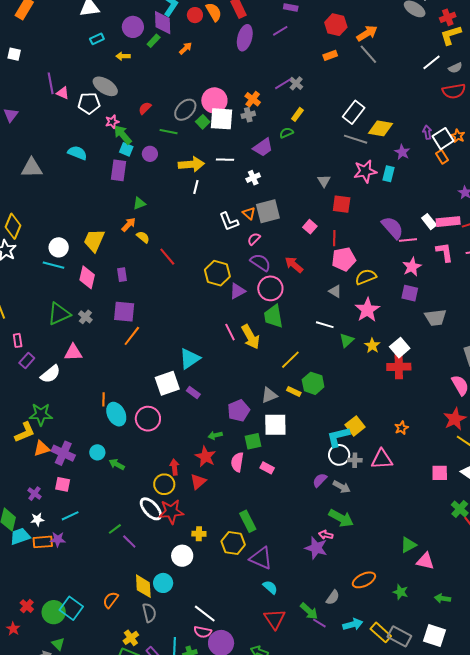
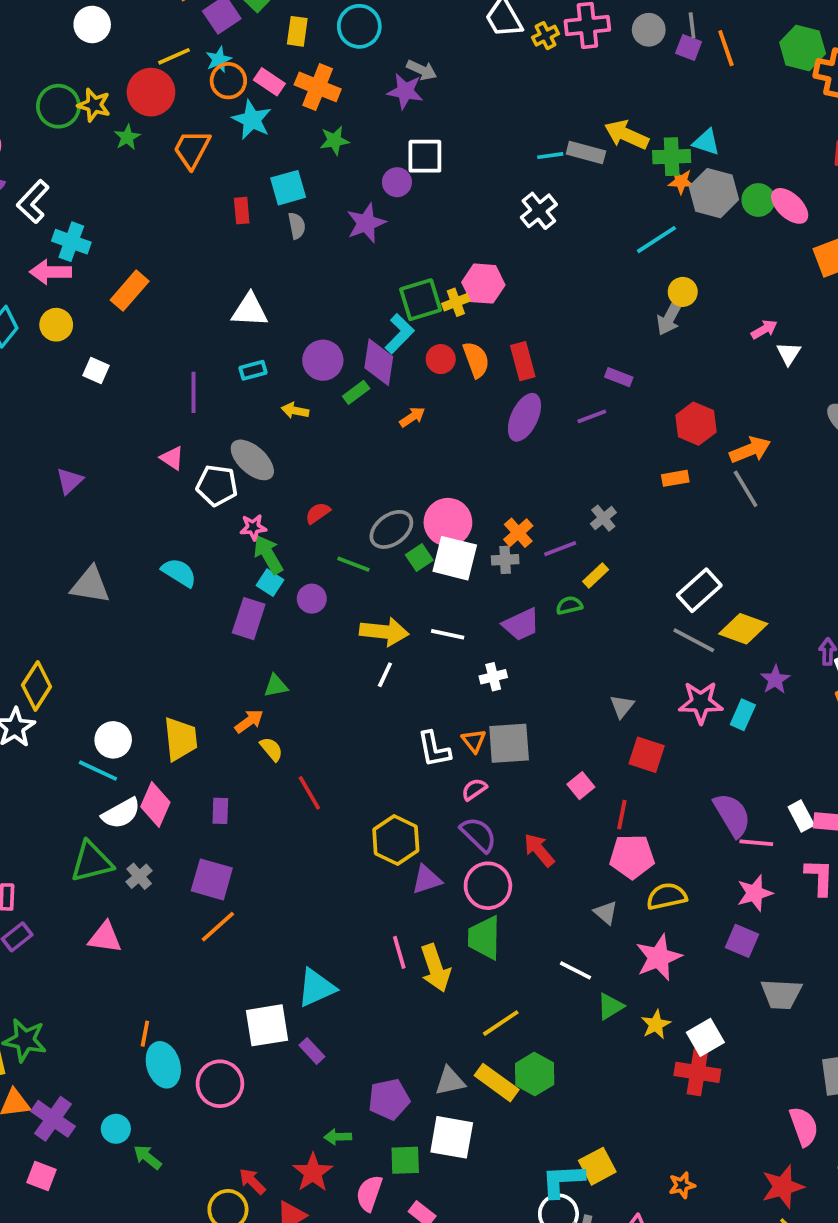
purple line: (51, 83) -> (194, 392), moved
purple line: (283, 84) -> (560, 549), moved
yellow trapezoid: (94, 240) -> (180, 739), turned 140
white semicircle: (50, 374) -> (121, 813), moved
yellow rectangle: (294, 391) -> (497, 1083), size x1.6
red arrow: (174, 467) -> (252, 1181), turned -49

